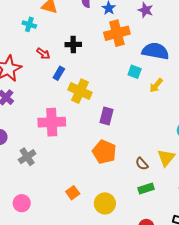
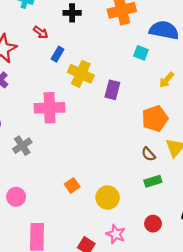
black cross: (73, 45) -> (72, 13), moved
yellow arrow: (156, 85) -> (166, 80), moved
purple rectangle: (106, 116) -> (112, 90), moved
orange pentagon: (104, 152) -> (155, 119), moved, turned 30

